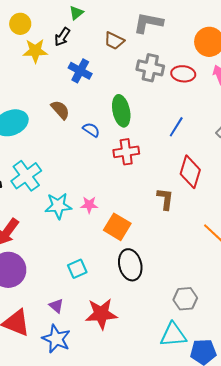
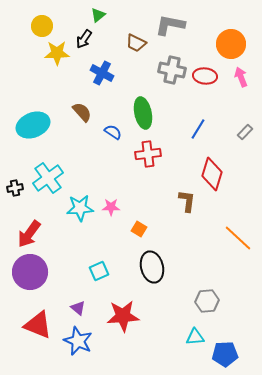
orange square: (117, 227) -> (139, 229), size x0.6
cyan triangle: (173, 335) -> (195, 337), size x0.7

